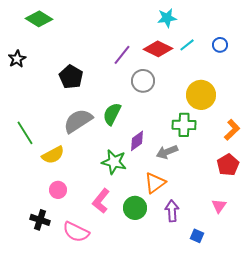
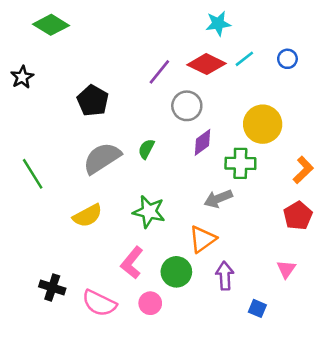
green semicircle: (112, 114) -> (146, 149), size x0.7
purple diamond: (137, 141) -> (203, 142), moved
yellow semicircle: (53, 155) -> (88, 216), moved
pink circle: (58, 190) -> (150, 303), moved

